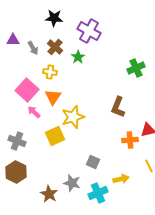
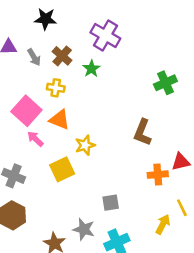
black star: (54, 18) -> (46, 19), moved
orange triangle: (53, 97) -> (60, 120), turned -42
yellow star: (73, 117) -> (85, 145), size x0.7
gray square: (93, 162) -> (111, 203), turned -32
yellow arrow: (121, 179) -> (163, 224), moved, turned -49

